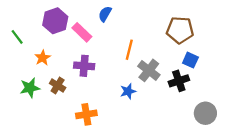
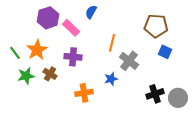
green line: (17, 37) -> (15, 53), moved
orange star: (43, 58) -> (37, 50), size x1.5
black cross: (179, 81) -> (155, 94), moved
orange cross: (86, 114) -> (84, 93), moved

